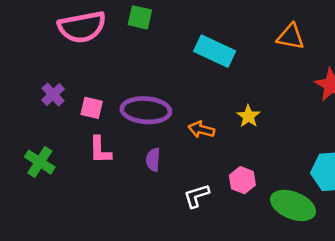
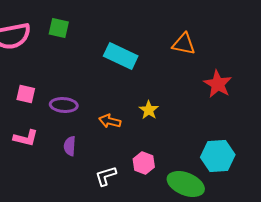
pink square: (92, 108) -> (26, 94), moved
purple ellipse: (146, 110) -> (64, 105), size x0.7
pink L-shape: (100, 150) -> (26, 138), turned -75

